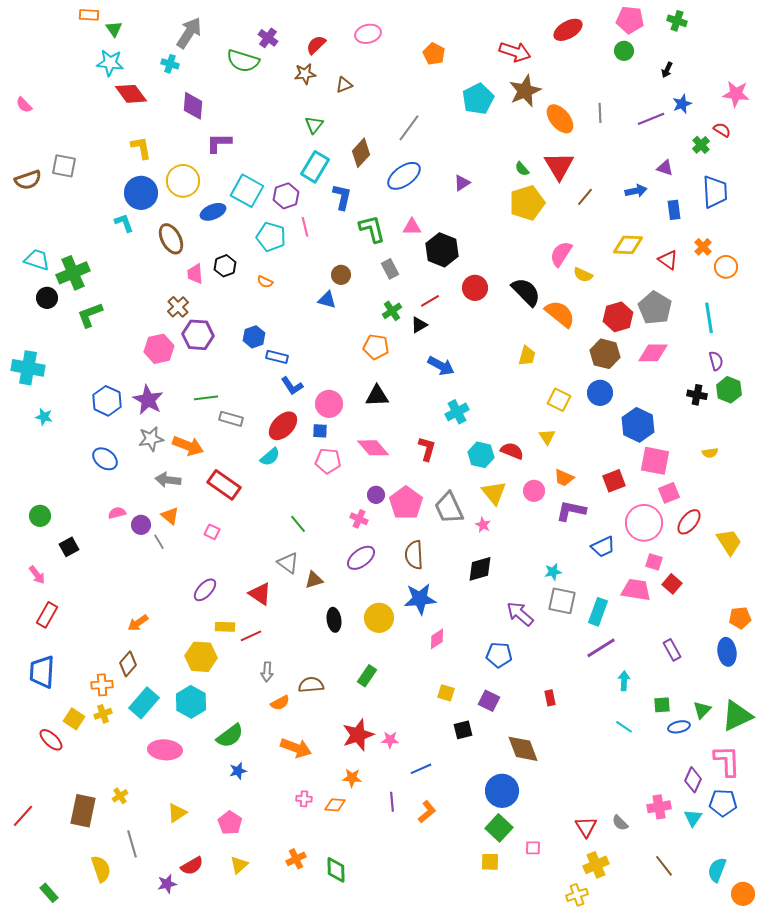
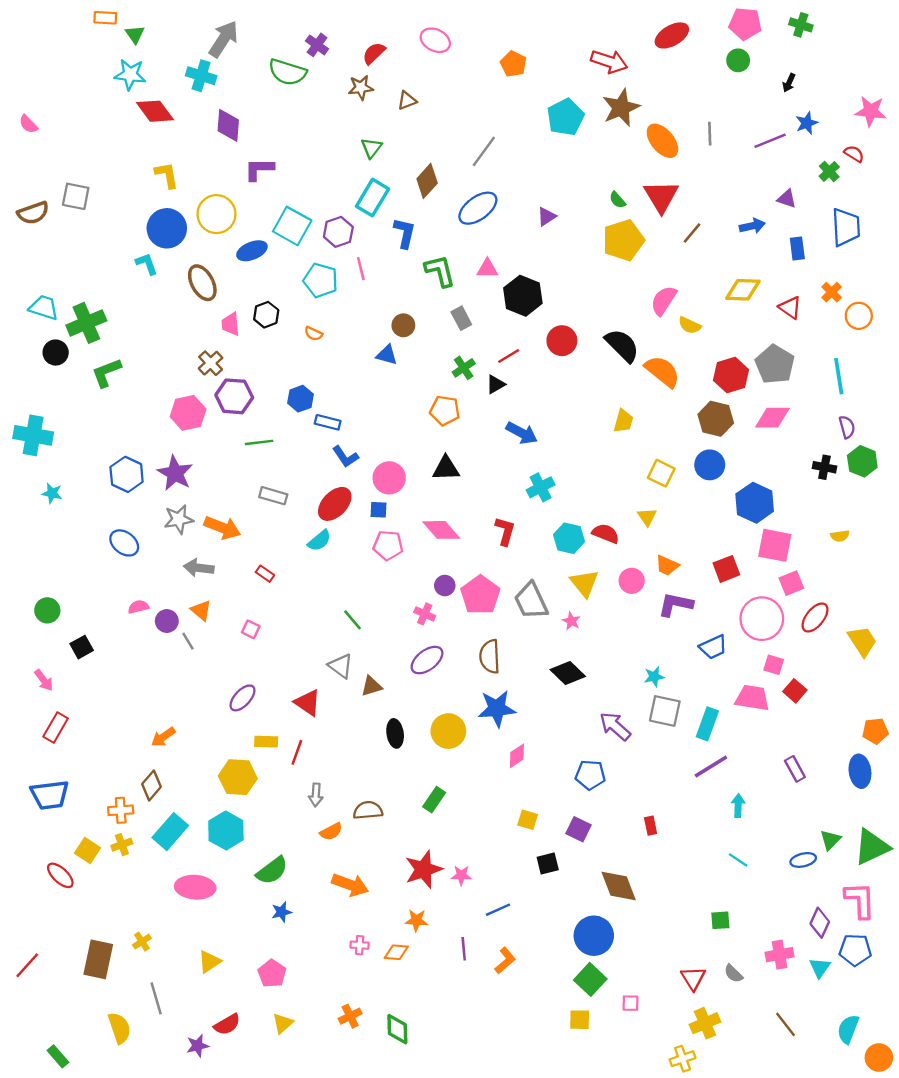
pink ellipse: (368, 34) -> (435, 40), turned 40
cyan cross: (170, 64) -> (201, 76), size x1.4
green line: (206, 398) -> (259, 442), moved
red rectangle: (224, 485) -> (265, 574), size x0.5
black diamond: (480, 569) -> (568, 673), turned 60
red line: (251, 636) -> (297, 752), turned -45
blue trapezoid: (42, 672) -> (50, 795), turned -100
green square: (662, 705) -> (720, 920), moved

